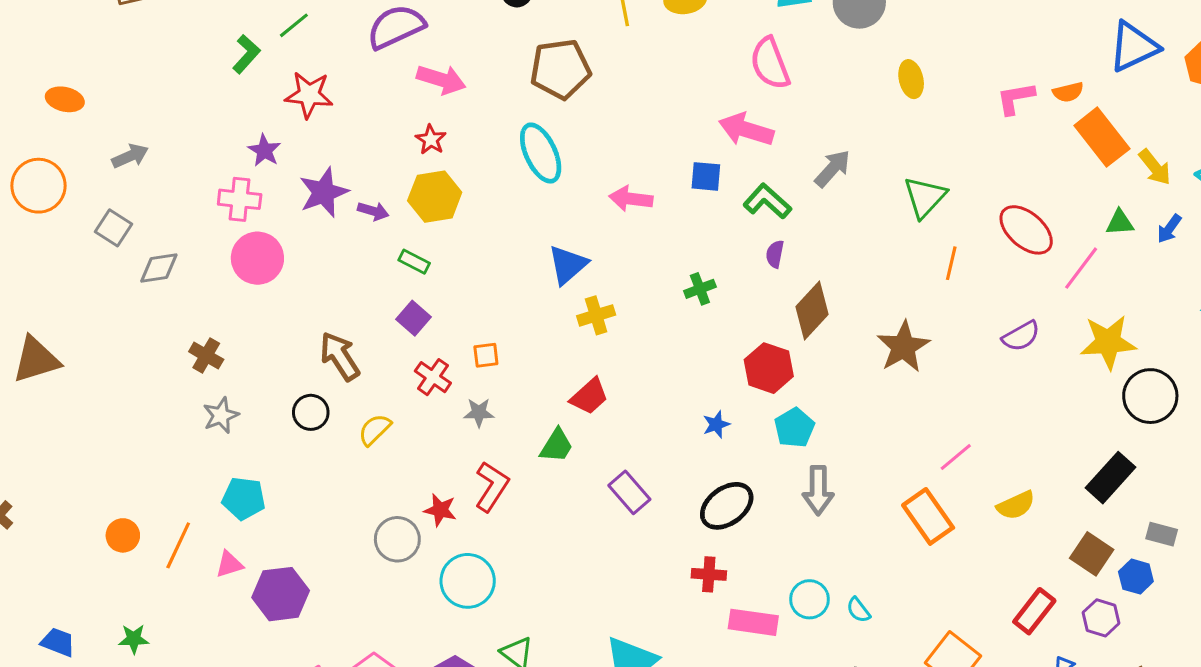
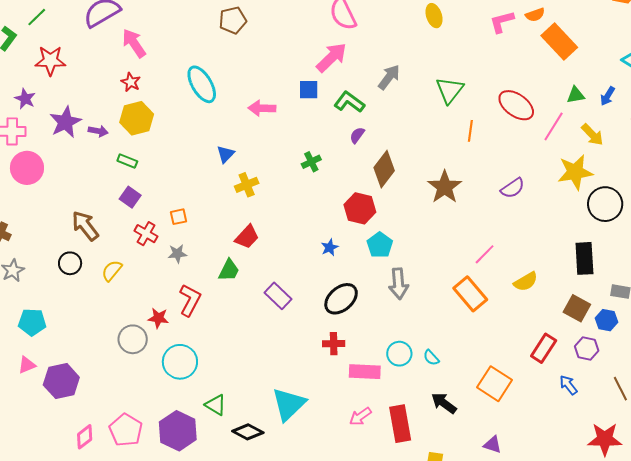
brown pentagon: (560, 69) -> (233, 20), moved, size x0.7
pink arrow: (441, 80) -> (134, 43), turned -136
pink arrow: (746, 130) -> (332, 57), turned 124
yellow arrow: (1155, 167) -> (592, 135), moved
purple semicircle: (775, 254) -> (357, 135), turned 30
blue triangle: (568, 265) -> (226, 154), size x0.7
purple semicircle: (1021, 336) -> (513, 188), moved
black rectangle: (1110, 478) -> (584, 258), turned -40

